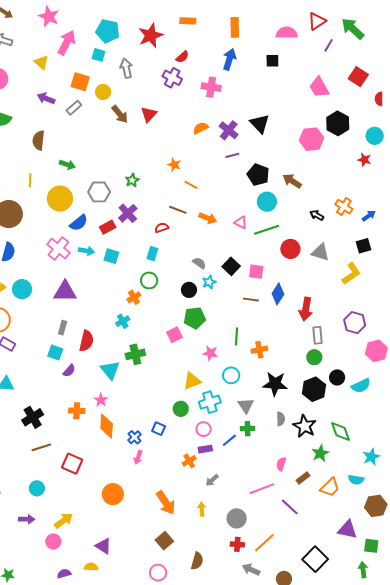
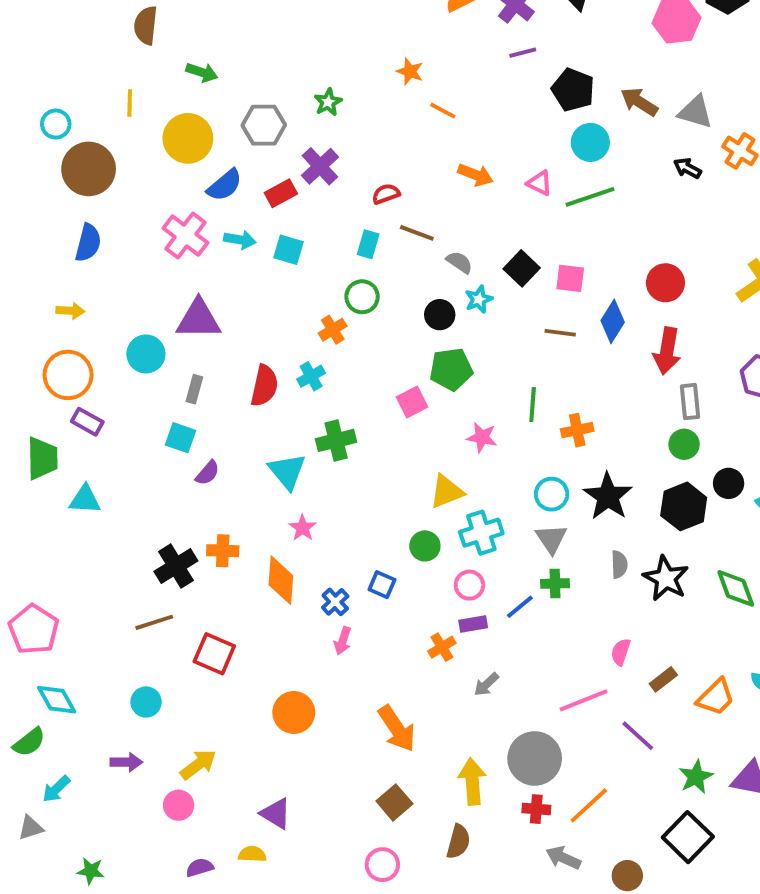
brown line: (178, 210) -> (417, 233), moved
red circle: (290, 249) -> (665, 283), moved
gray triangle: (320, 252) -> (695, 112), moved
cyan circle: (22, 289) -> (146, 354), moved
red semicircle: (86, 341) -> (264, 386), moved
cyan circle: (231, 375) -> (552, 494), moved
black star: (275, 384) -> (608, 496), turned 30
pink star: (101, 400) -> (303, 528), moved
black cross: (33, 417) -> (176, 566), moved
green star: (320, 453) -> (696, 777), moved
yellow arrow: (202, 509) -> (472, 781), moved, size x1.6
gray circle: (237, 518) -> (535, 758), size x1.4

